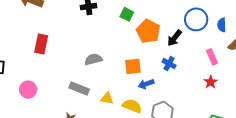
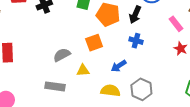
orange square: (133, 66) -> (94, 43), moved
yellow triangle: (107, 98) -> (83, 70), moved

